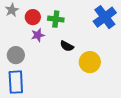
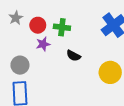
yellow circle: (90, 62) -> (110, 72), moved

